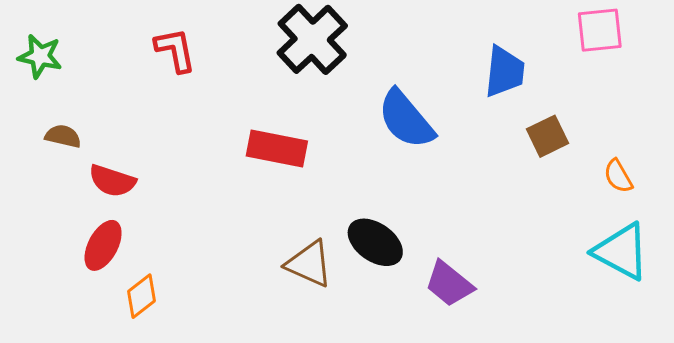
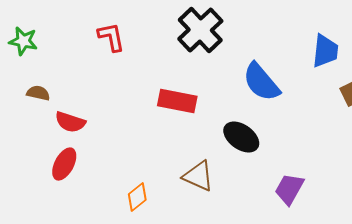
black ellipse: (375, 242) -> (241, 137), moved
purple trapezoid: (449, 284) -> (289, 189), turned 80
orange diamond: (141, 296) -> (137, 197), moved

